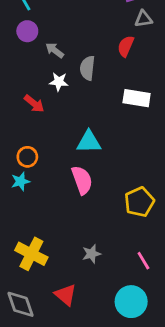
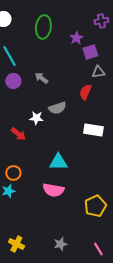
gray arrow: (55, 50) -> (41, 78), moved
gray semicircle: (87, 68) -> (57, 108), turned -114
pink semicircle: (82, 180) -> (53, 190), turned 120
yellow cross: (31, 254) -> (16, 244), size x0.7

